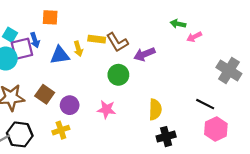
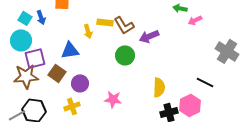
blue arrow: (35, 40) -> (41, 17), moved
purple square: (22, 49) -> (35, 58), moved
blue triangle: (60, 55) -> (70, 50), moved
pink star: (106, 109) -> (113, 99), moved
pink hexagon: (216, 129) -> (190, 105), moved

